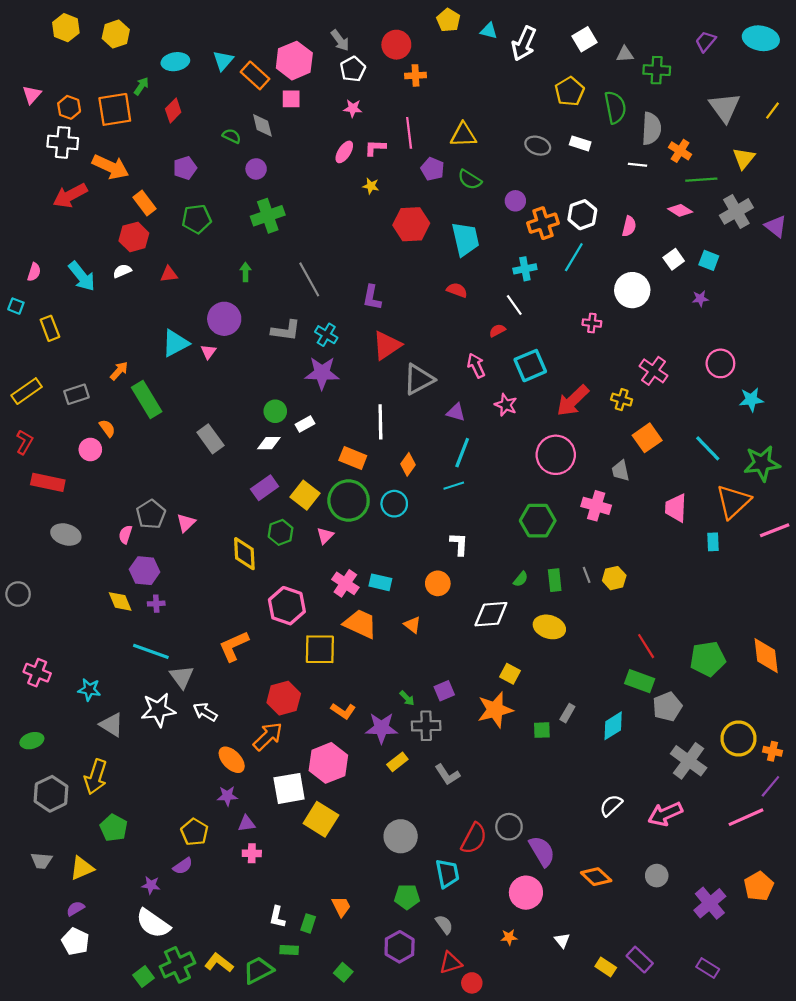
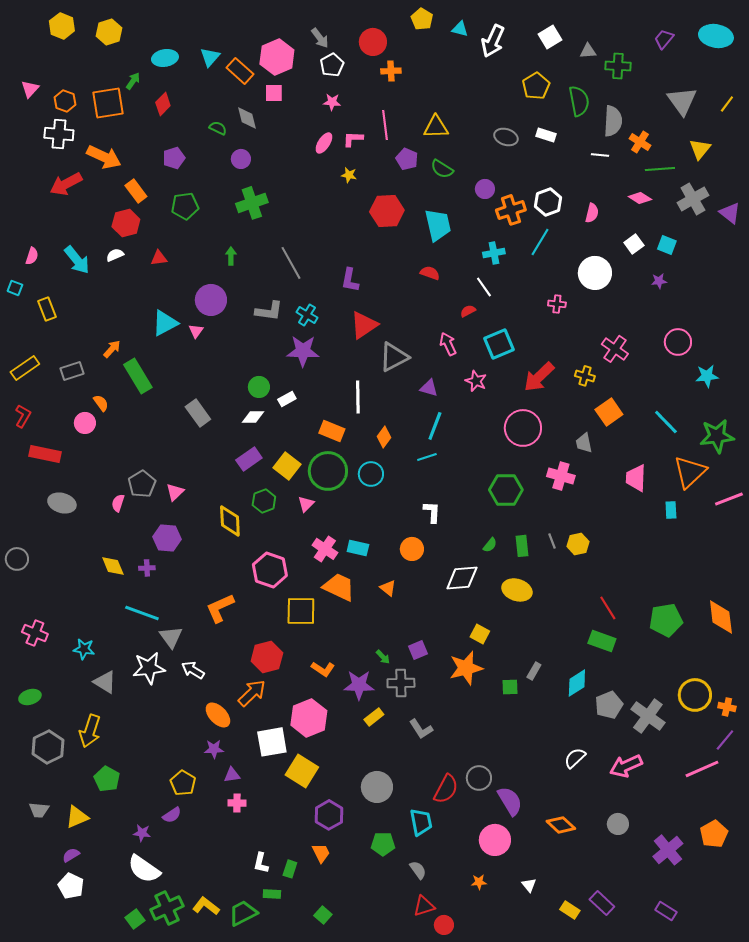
purple hexagon: (145, 571) -> (167, 538), moved
gray pentagon: (667, 707) -> (609, 705), moved
purple hexagon: (400, 947) -> (329, 815), moved

